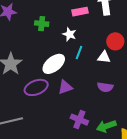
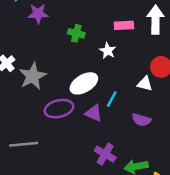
cyan line: (79, 53) -> (112, 99), moved
purple triangle: (65, 87) -> (94, 113), turned 35

